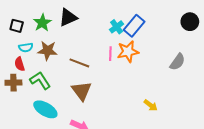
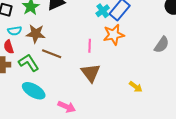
pink line: (110, 54) -> (90, 46), moved
brown line: (79, 63) -> (52, 54), moved
brown triangle: (82, 91) -> (91, 73), moved

